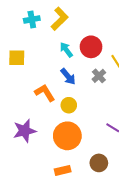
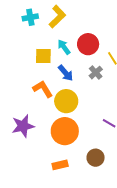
yellow square: (17, 58) -> (43, 56), moved
yellow circle: (69, 105) -> (66, 101), size x1.5

